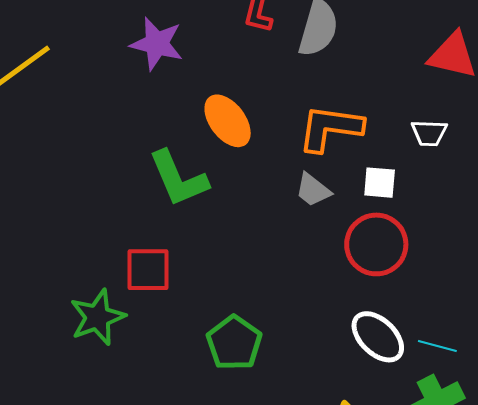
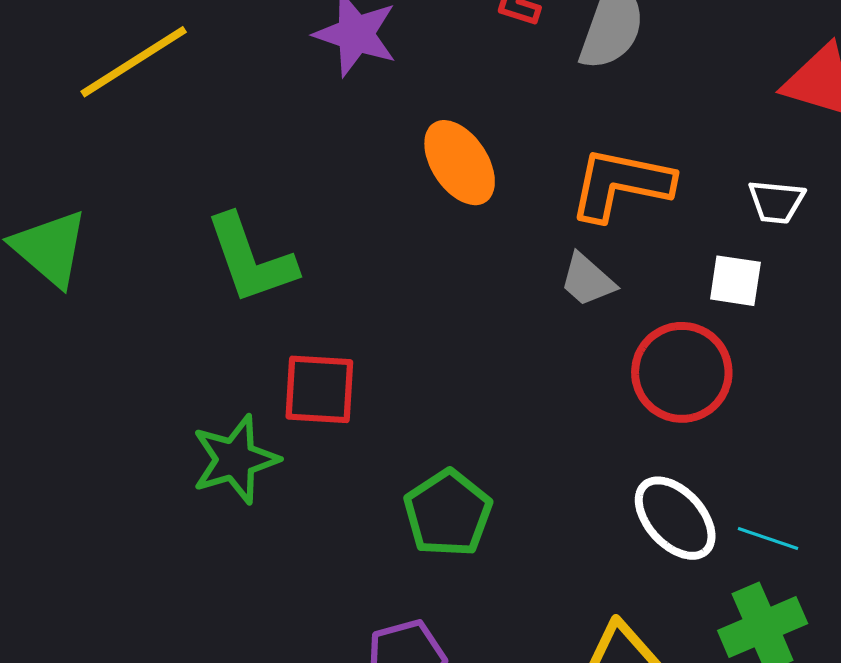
green L-shape: (178, 179) -> (251, 259), moved
white square: (380, 183) -> (735, 281), moved

